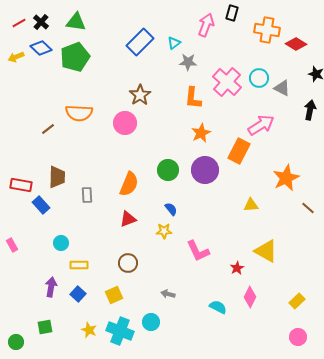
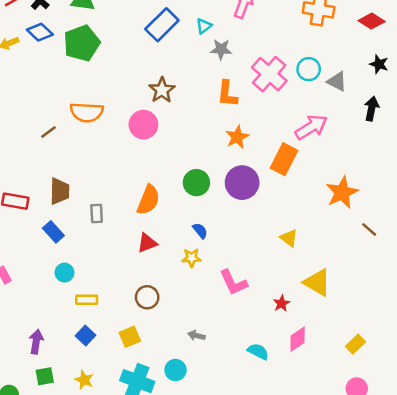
red diamond: (296, 44) -> (372, 21), moved
blue rectangle: (41, 205) -> (53, 232), moved
yellow triangle: (251, 205) -> (289, 238), moved, turned 42
purple arrow: (51, 287) -> (36, 342), moved
pink diamond: (250, 297) -> (298, 339), turned 30
yellow star: (89, 330) -> (84, 380), moved

